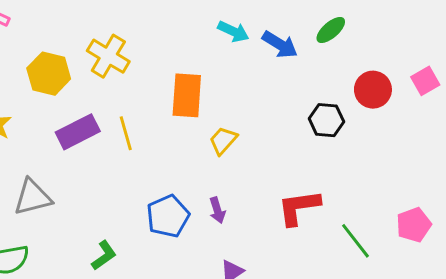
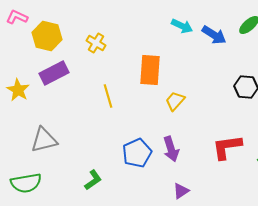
yellow cross: (108, 56) -> (96, 43), size x0.7
yellow hexagon: (49, 74) -> (47, 36), moved
purple rectangle: (78, 132) -> (54, 73), moved
purple arrow: (217, 210) -> (171, 149), size x1.4

